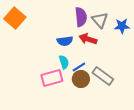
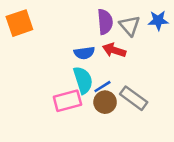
orange square: (15, 18) -> (19, 23), turned 30
blue star: (122, 26) -> (158, 20), moved
cyan semicircle: (64, 62) -> (83, 80), size x1.5

